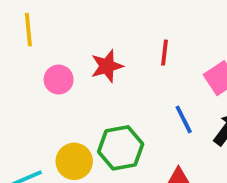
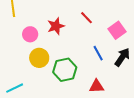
red line: (164, 53) -> (86, 18), turned -48
yellow circle: (74, 161) -> (39, 58), moved

